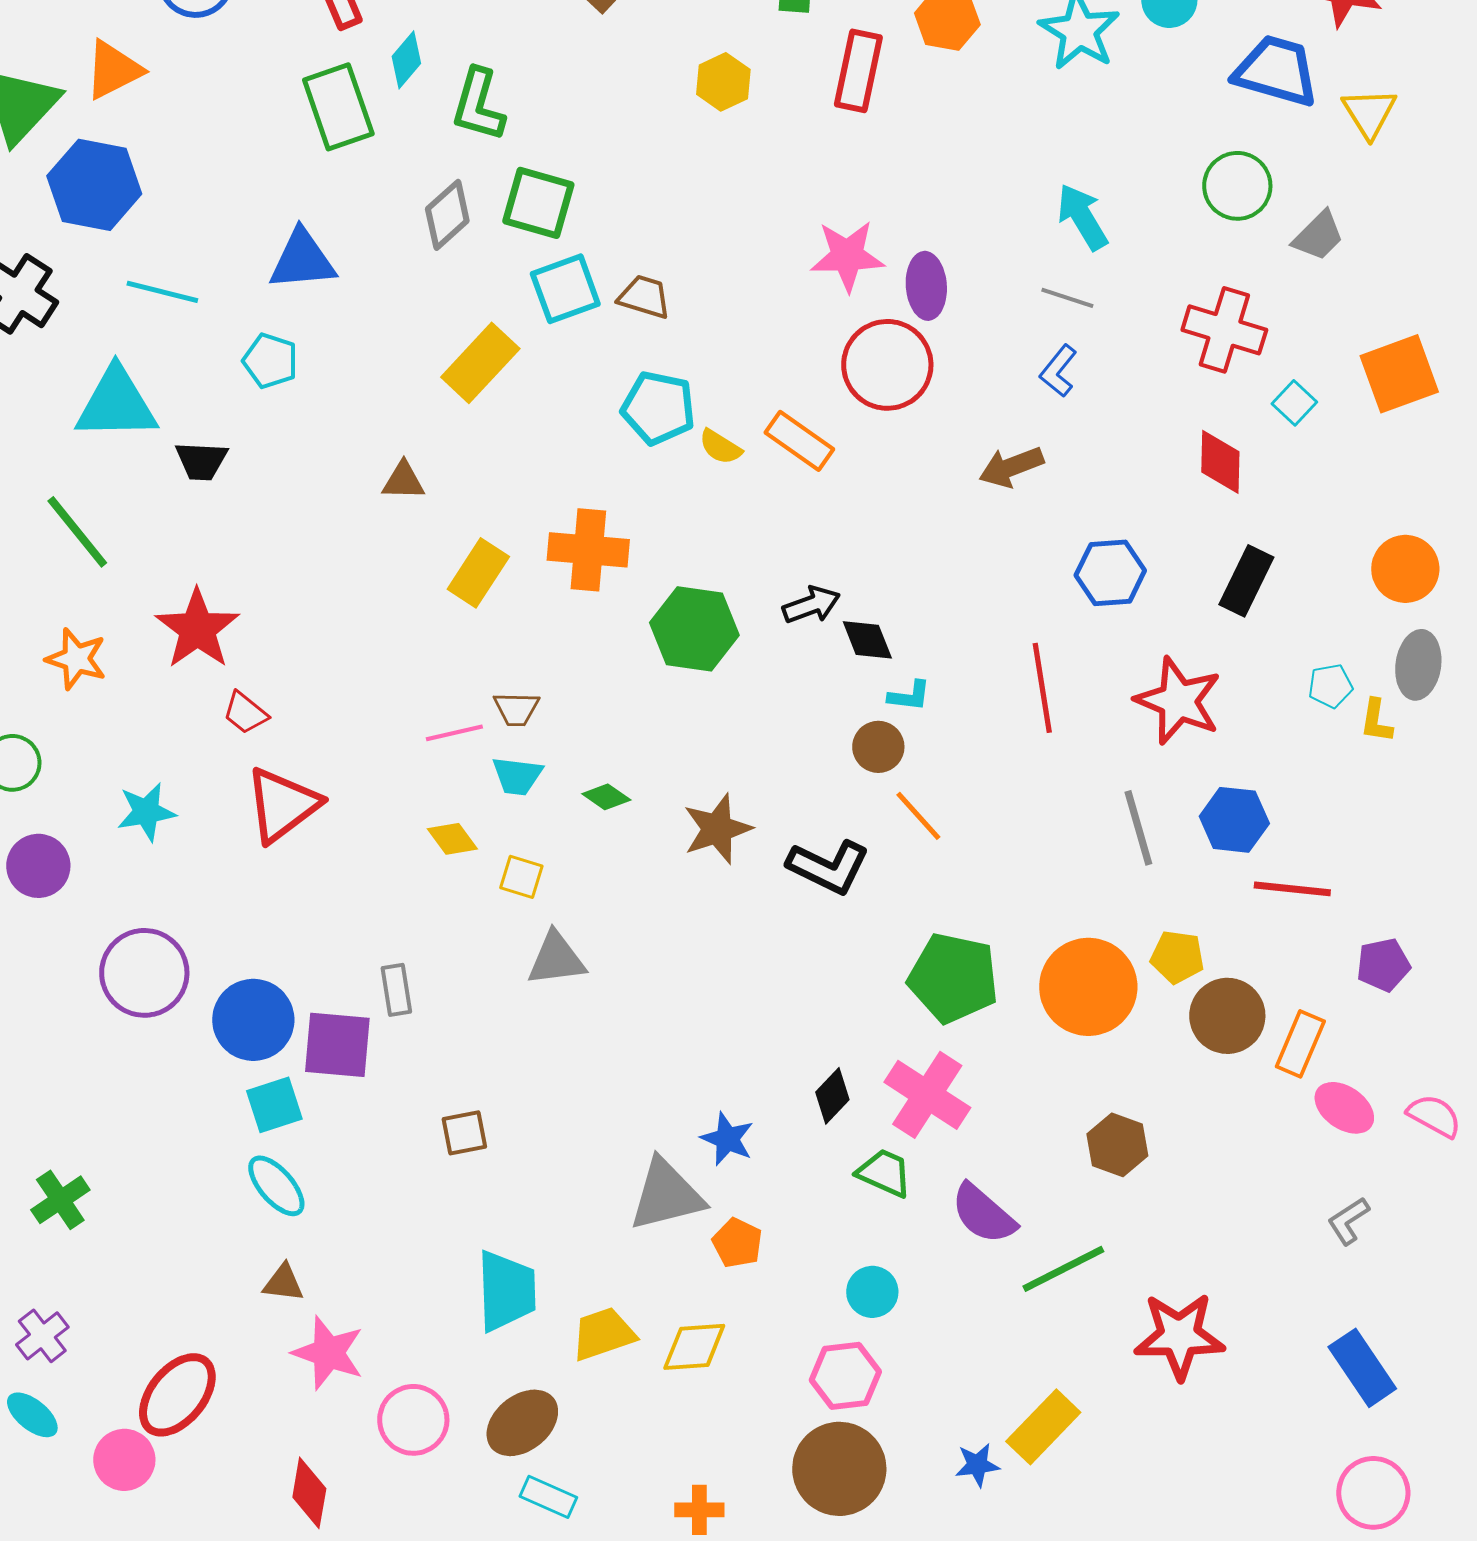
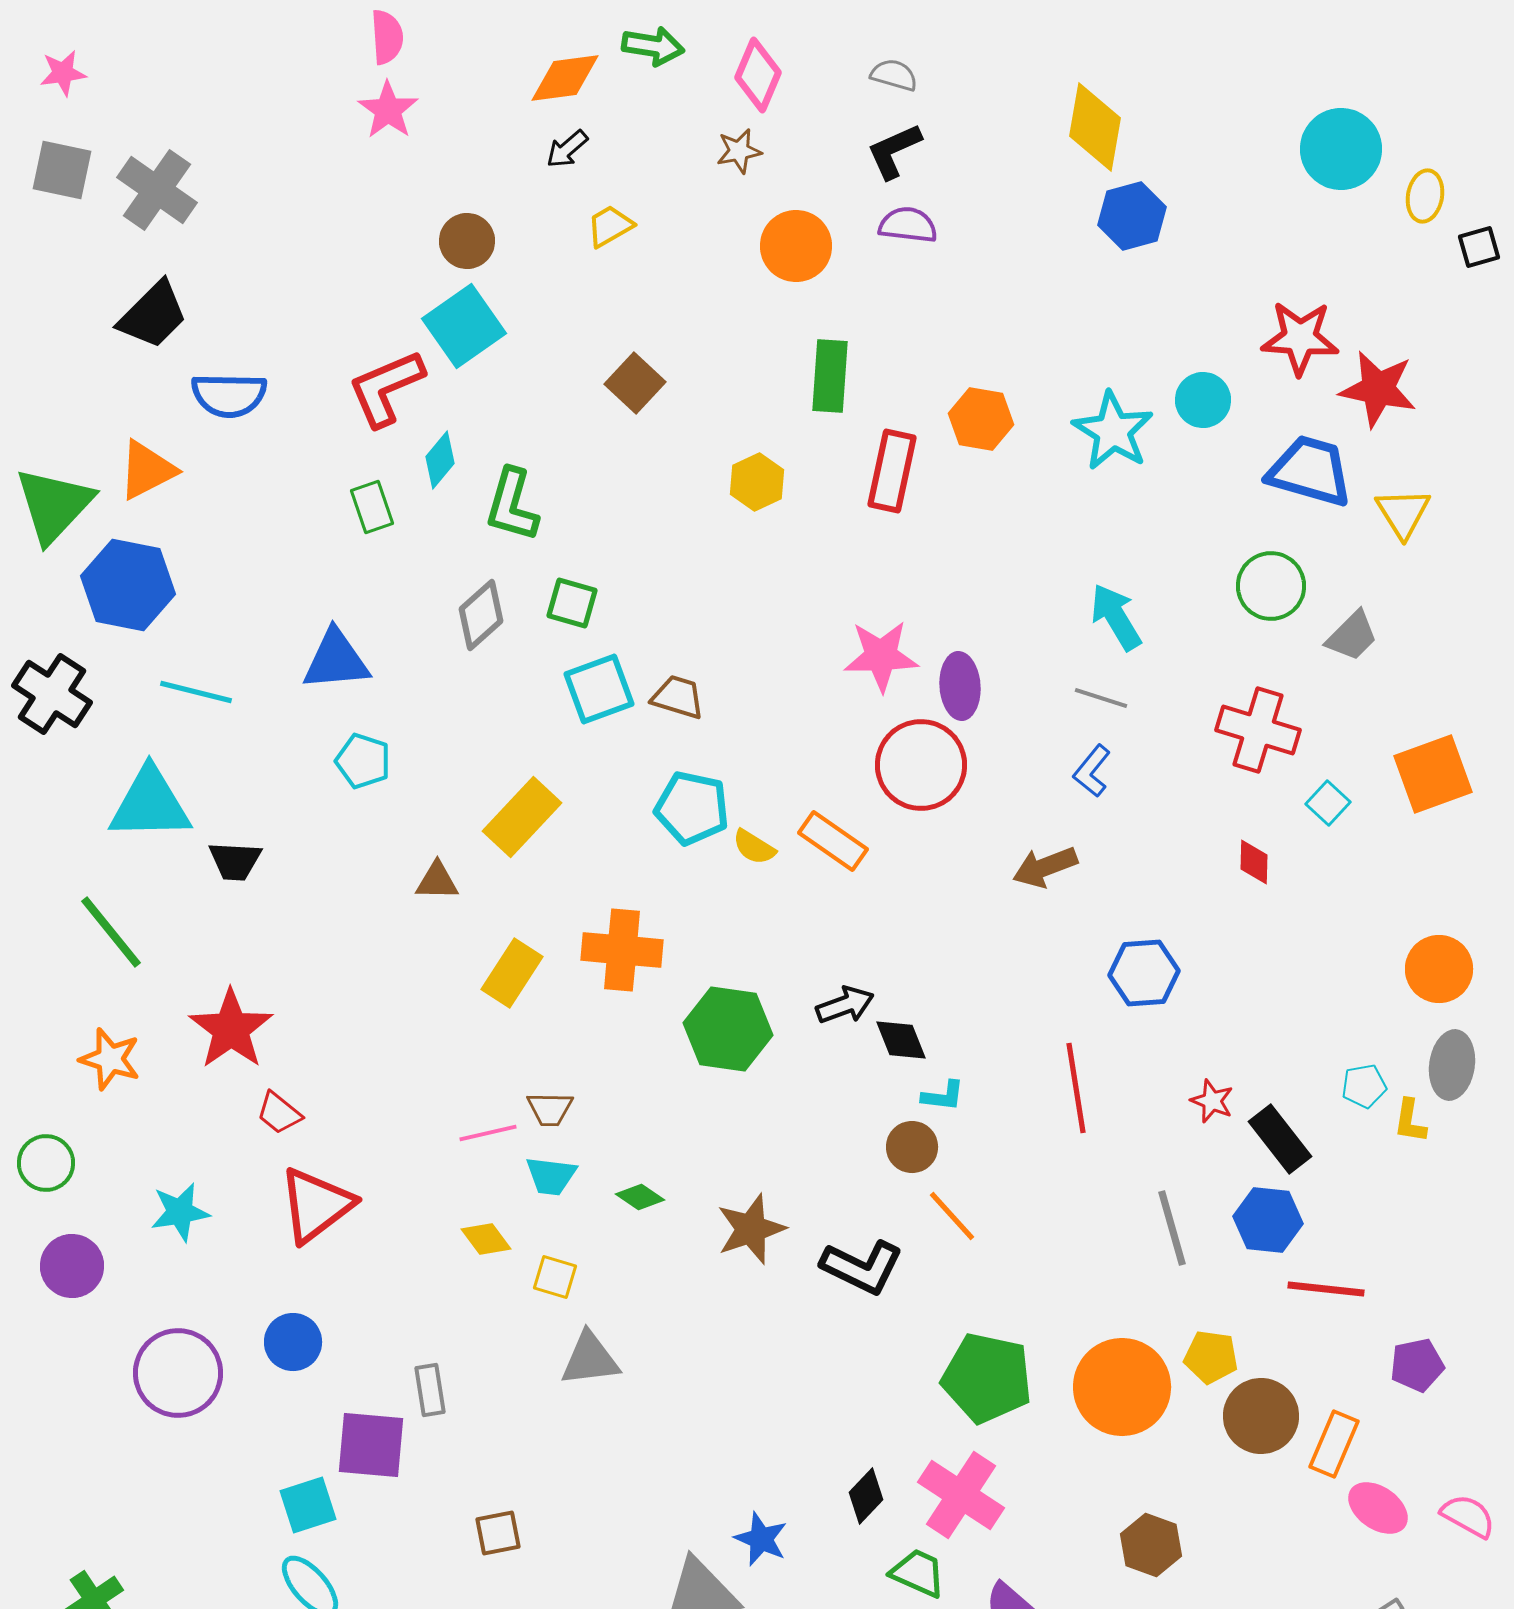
green rectangle: (338, 107) -> (372, 507), size x0.6
green square: (538, 203) -> (572, 603), size x0.7
cyan pentagon: (270, 361) -> (363, 761), moved
yellow rectangle: (480, 363) -> (522, 817), moved
red diamond: (1220, 462) -> (1254, 862), size x0.7
black rectangle: (1246, 581) -> (1280, 1139), moved, turned -64
red star: (1178, 701) -> (1212, 1101), size x0.5
blue circle: (253, 1020) -> (293, 1342), moved, size x0.7

